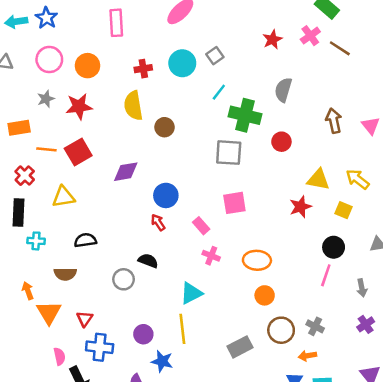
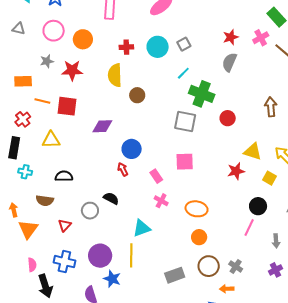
gray semicircle: (283, 90) -> (229, 62), moved
red square: (78, 152) -> (67, 106), turned 30
red triangle: (85, 319) -> (65, 225), moved
purple circle: (143, 334) -> (100, 256), size x1.5

